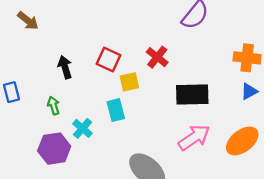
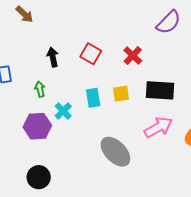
yellow square: (129, 82) -> (121, 94), moved

